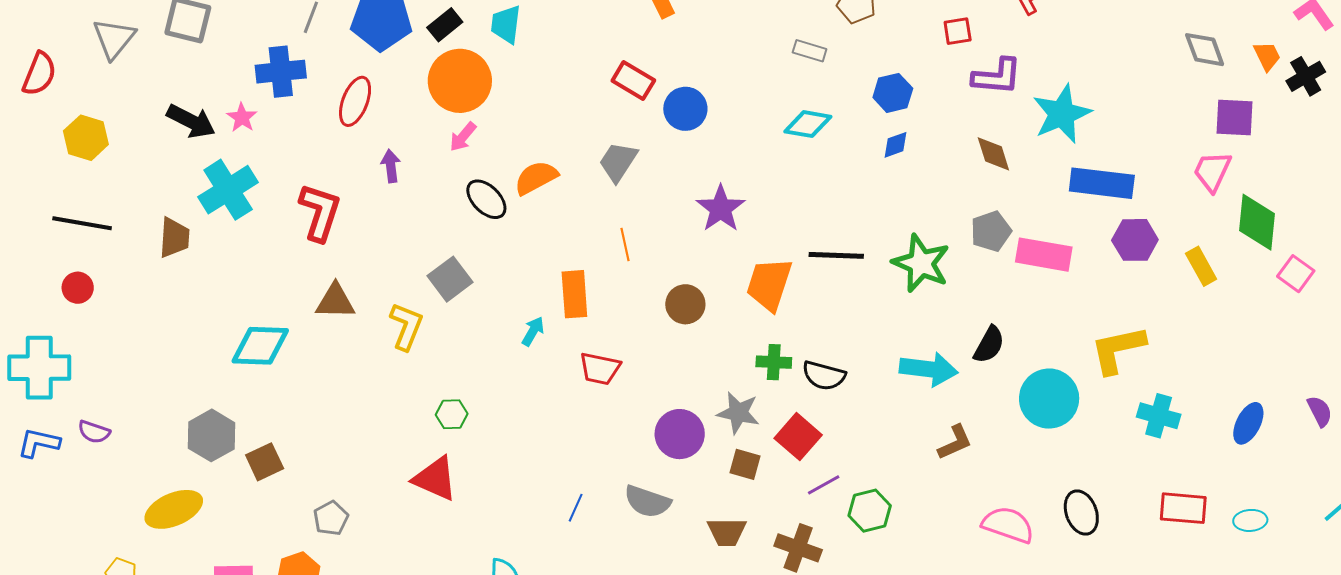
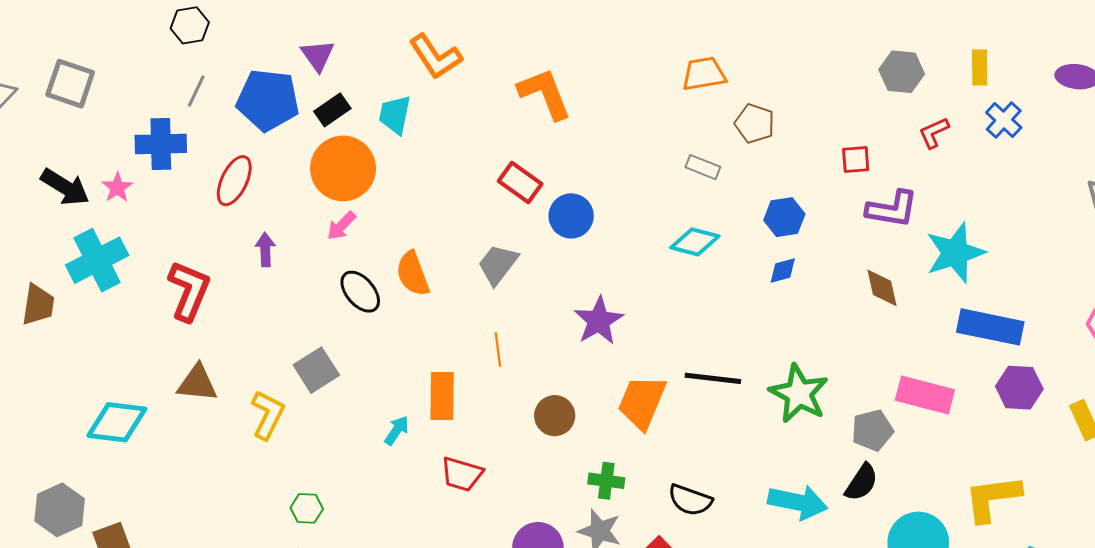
orange semicircle: (536, 178) -> (413, 274), turned -87
gray pentagon: (991, 231) -> (872, 430), moved
green cross: (774, 362) -> (606, 481), moved

